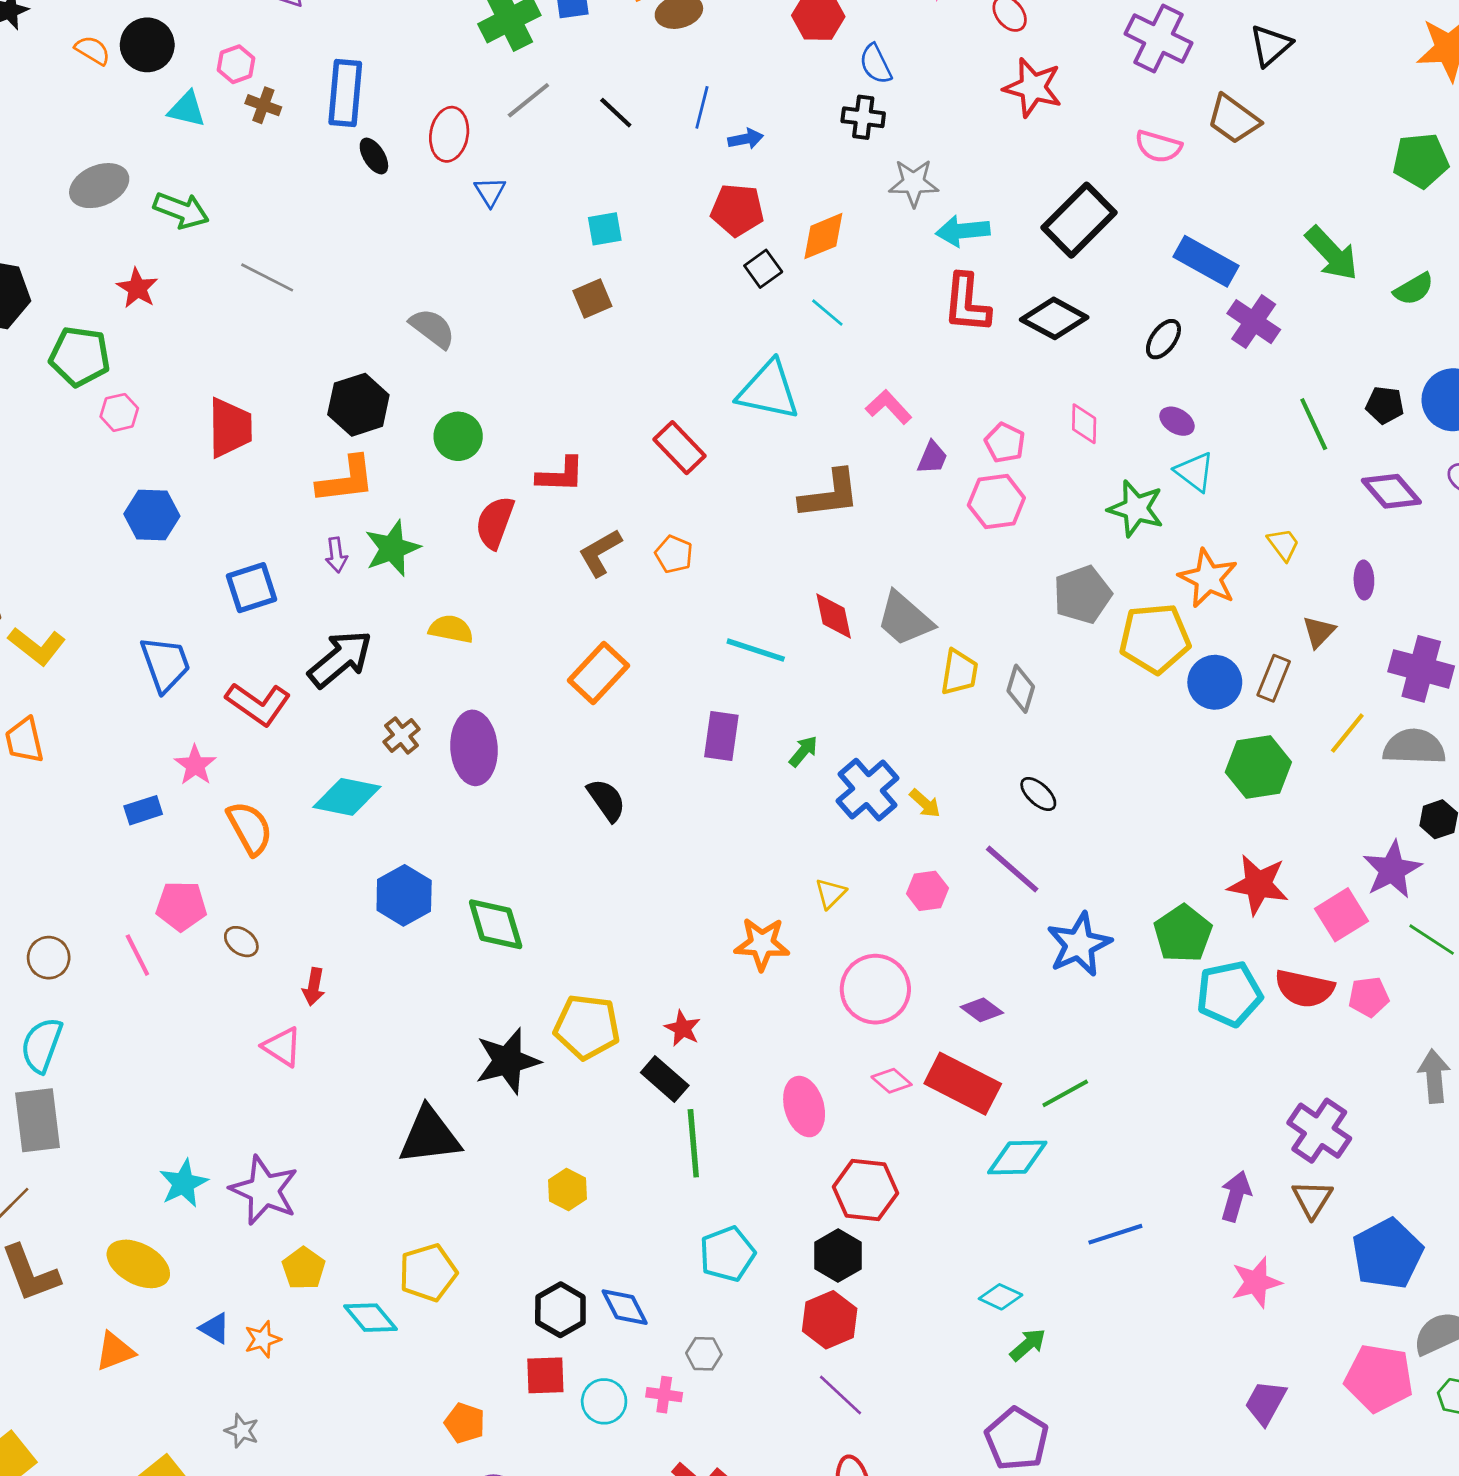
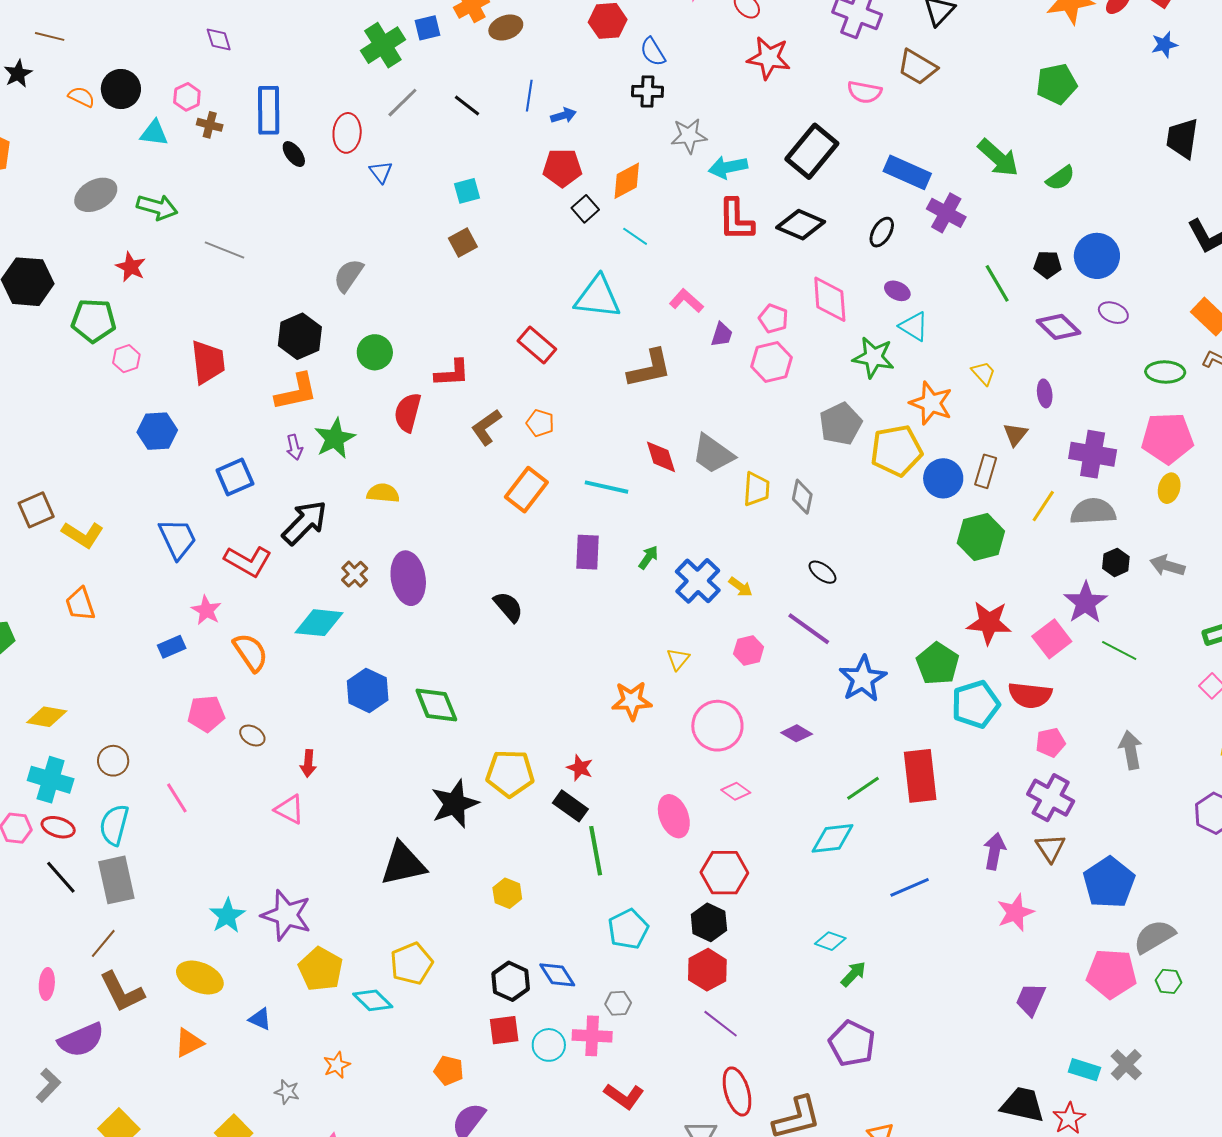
gray semicircle: (432, 328) -> (348, 275), turned -87
pink diamond: (1084, 424) -> (830, 299), size x1.6
orange rectangle: (598, 673) -> (526, 490), moved
pink line: (137, 955) -> (177, 798), moved
pink pentagon: (1369, 997) -> (1051, 742), moved
red rectangle: (963, 1084) -> (920, 776), moved, turned 62
yellow pentagon: (304, 1268) -> (321, 969), size x1.4
orange star: (263, 1339) -> (337, 1065), moved
pink cross: (664, 1395) -> (592, 1036), size x1.5

